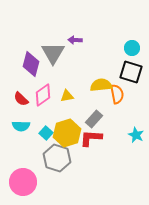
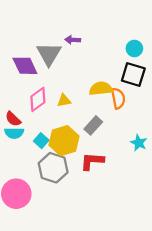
purple diamond: (31, 64) -> (25, 66), turned -40
red semicircle: (21, 99) -> (13, 119), moved
red L-shape: (91, 138) -> (92, 161), moved

